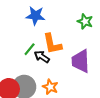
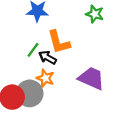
purple trapezoid: (81, 61) -> (91, 78), moved, turned 120
orange star: (50, 87) -> (45, 78), moved

